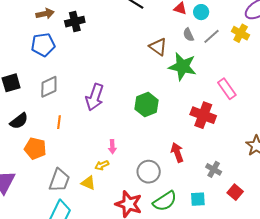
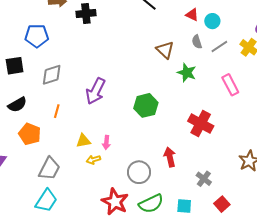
blue pentagon: (43, 45) -> (37, 36), moved
green star: (183, 67) -> (187, 73), size x0.7
pink rectangle: (227, 89) -> (230, 85), moved
yellow triangle: (88, 183) -> (83, 141), moved, turned -42

